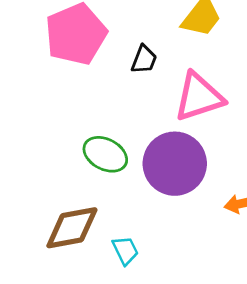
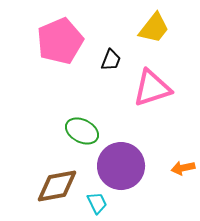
purple circle: (175, 164) -> (121, 166), moved

